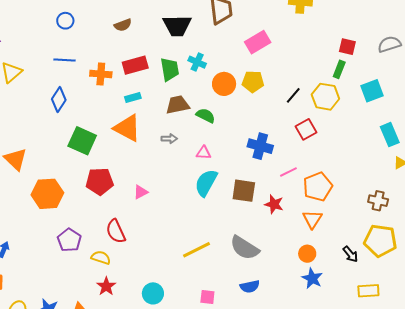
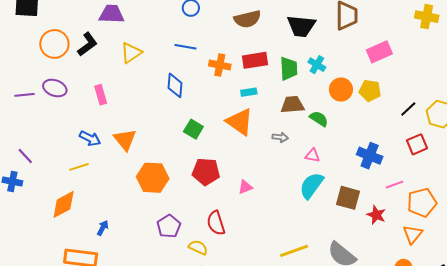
brown semicircle: (123, 25) -> (247, 19), size x1.5
blue diamond: (59, 100) -> (175, 85), turned -35
green square: (82, 141) -> (193, 129), size x0.7

